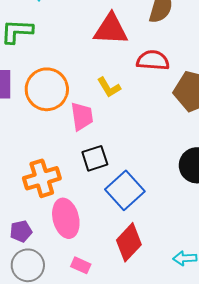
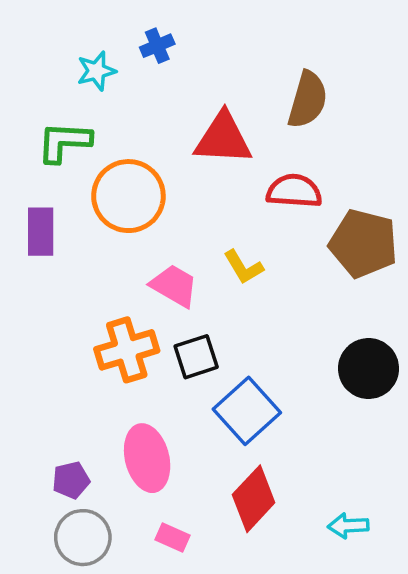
yellow L-shape: (109, 87) -> (243, 267), moved
orange circle: (47, 89) -> (128, 196), moved
pink trapezoid: (82, 116) -> (174, 286), turned -52
orange cross: (42, 178) -> (127, 350), moved

